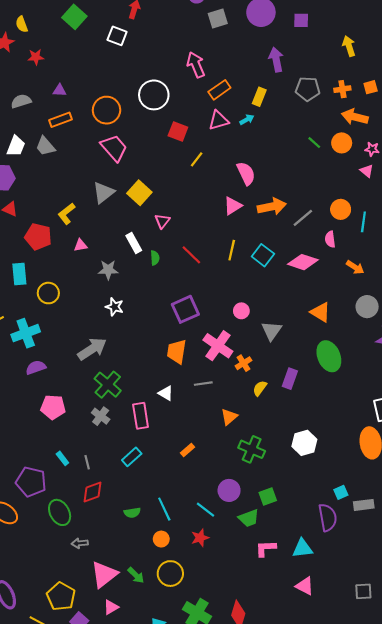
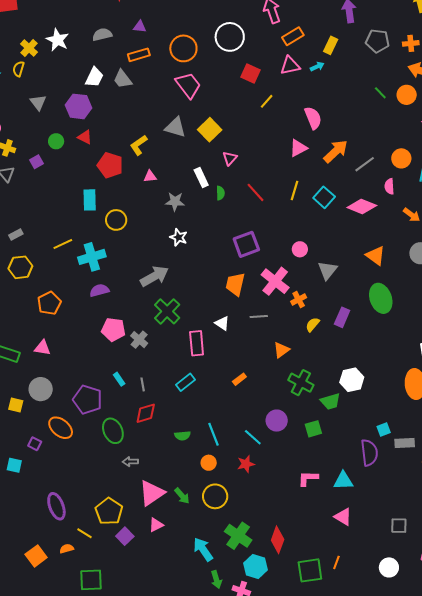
gray triangle: (104, 193) -> (175, 127), turned 50
orange arrow: (272, 207) -> (336, 151), turned -36
gray cross: (101, 416) -> (139, 340), moved
green trapezoid: (249, 518) -> (330, 401), moved

